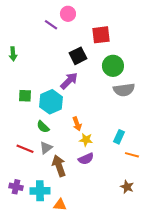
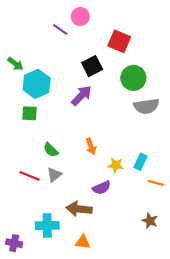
red square: (101, 35) -> (119, 41), turned 30
green arrow: (13, 54) -> (15, 64), turned -48
cyan hexagon: (51, 102) -> (37, 84), moved
yellow star: (86, 140) -> (116, 165), moved
brown arrow: (59, 166) -> (79, 209), moved, turned -65
purple cross: (16, 187) -> (14, 243), moved
orange triangle: (60, 205) -> (83, 242), moved

